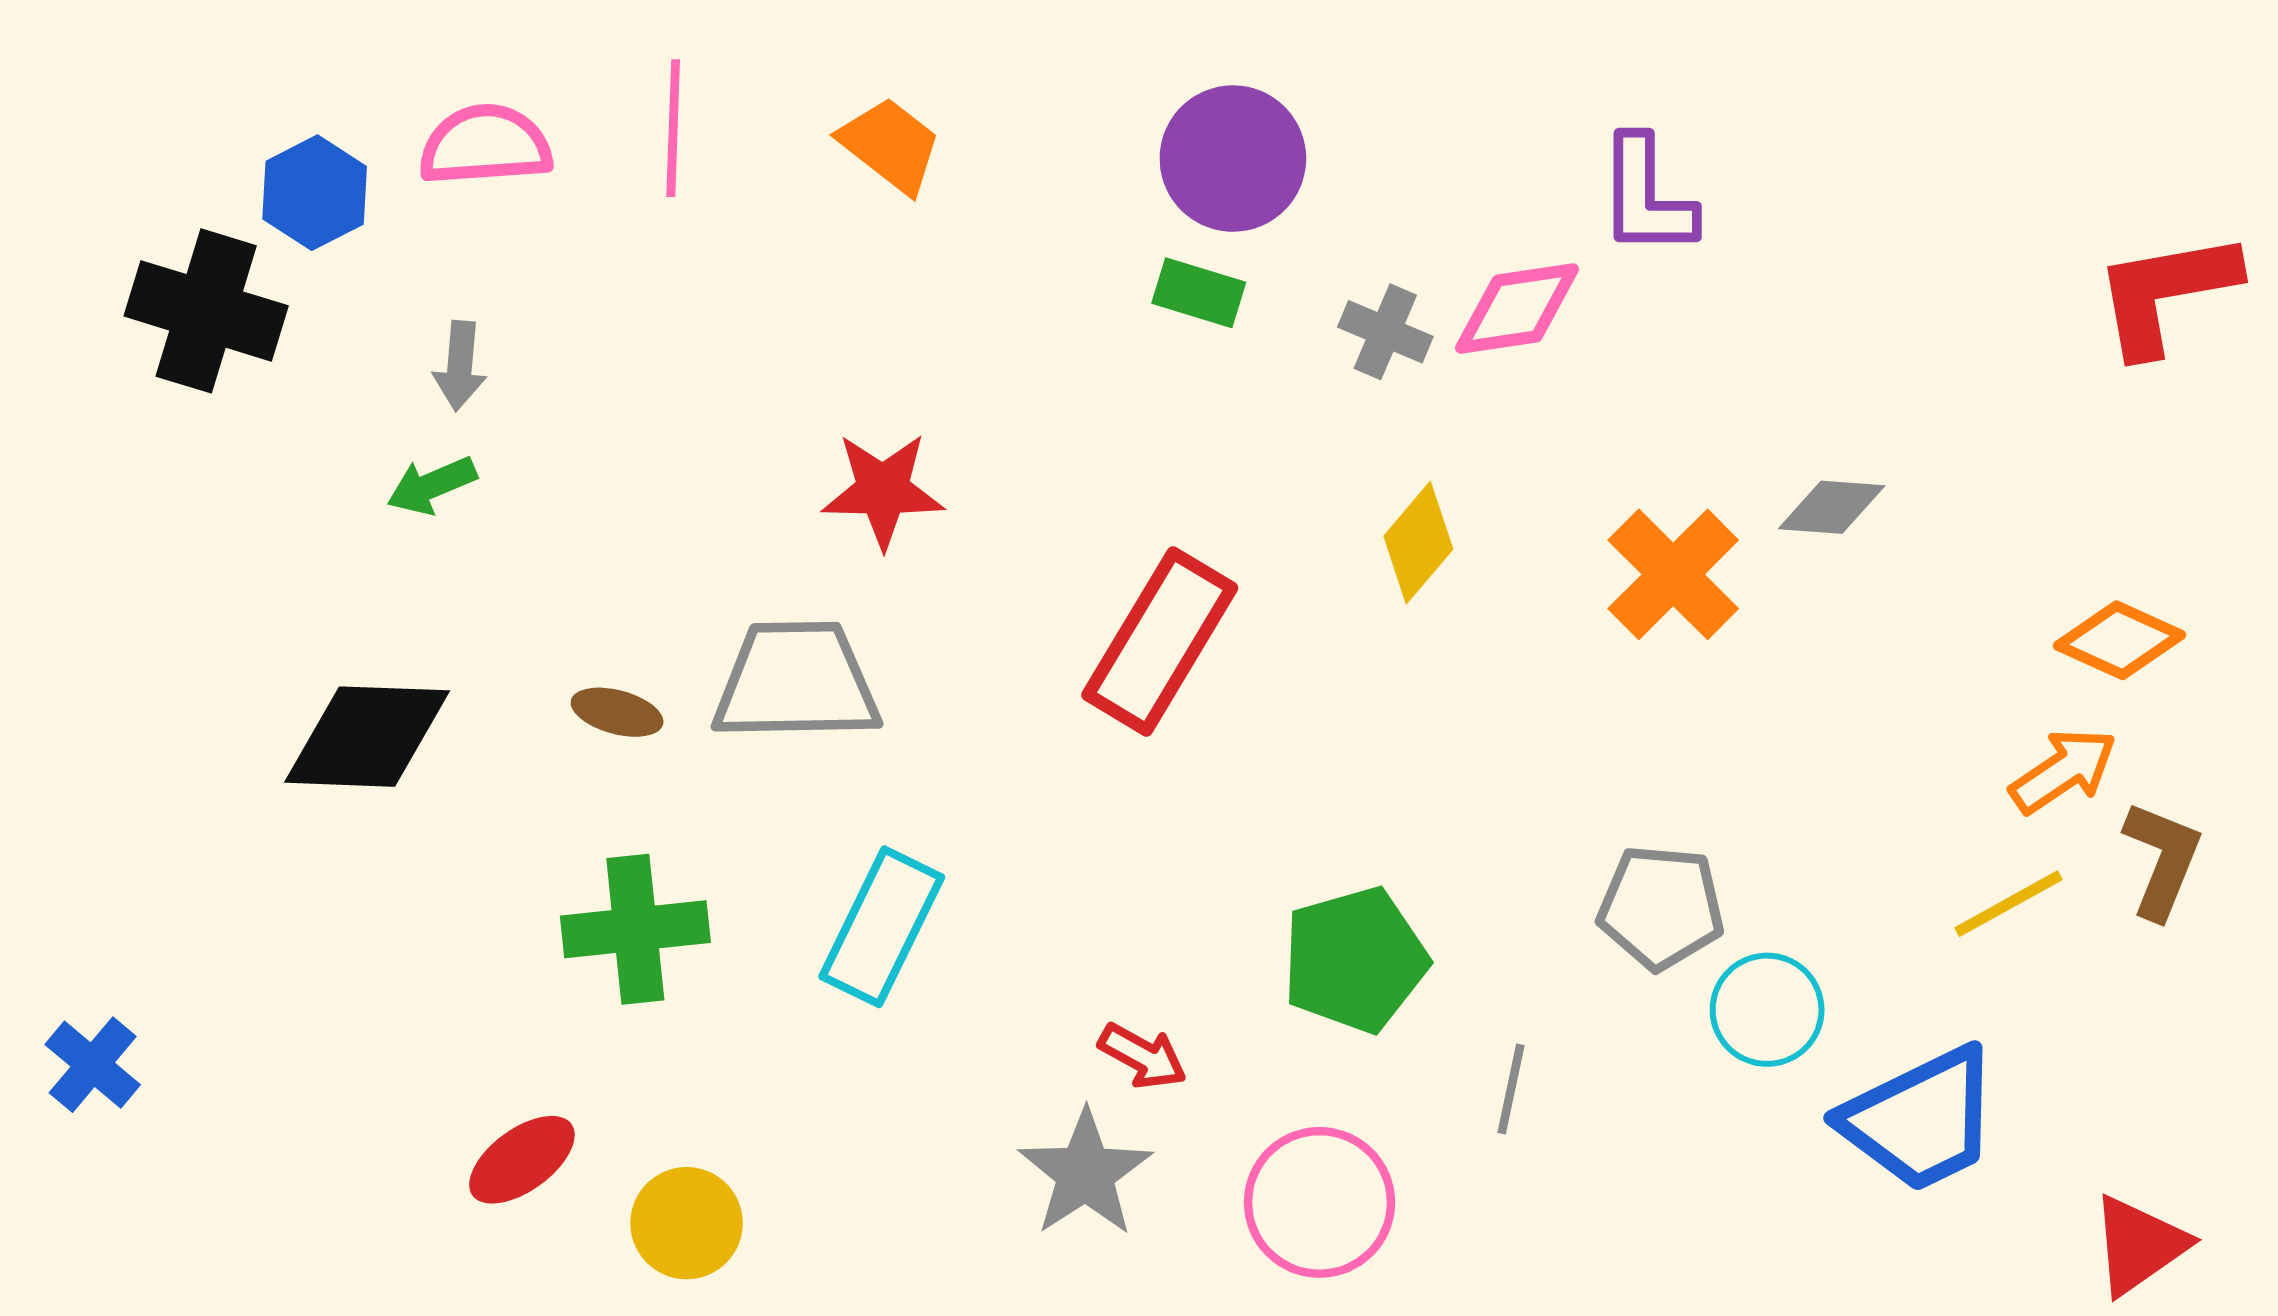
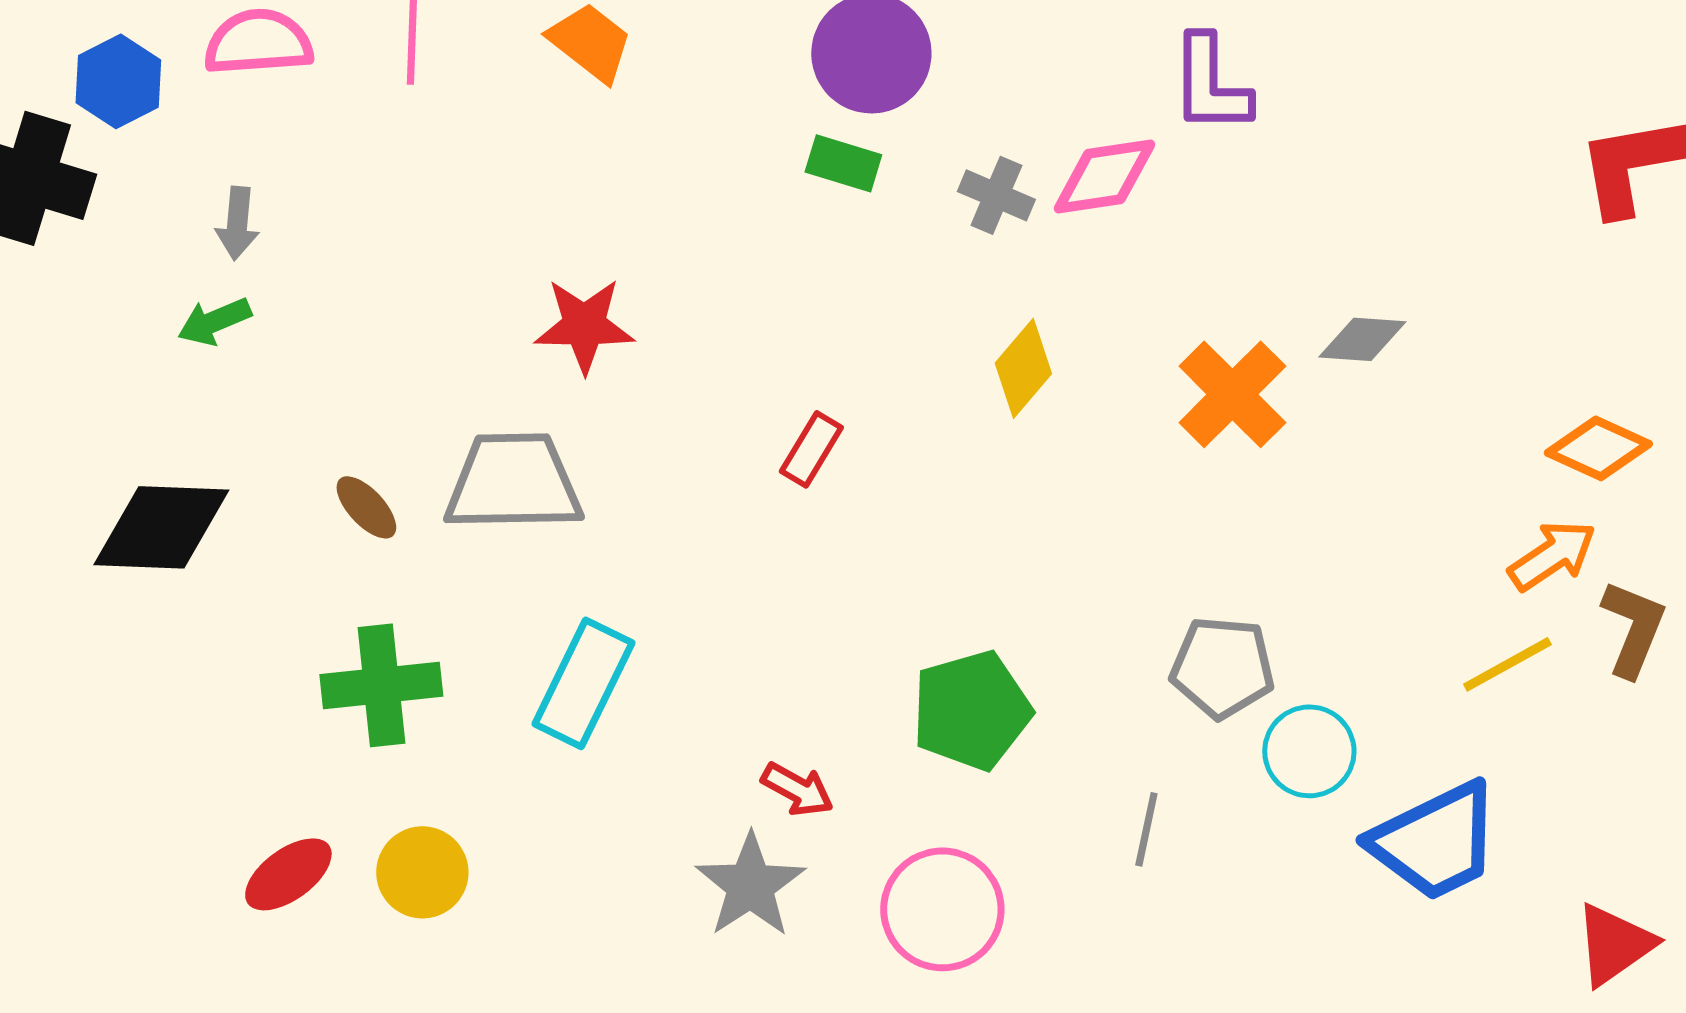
red rectangle: (1160, 641) -> (811, 449), size x0.5
brown ellipse: (617, 712) -> (366, 507), turned 32
gray line: (1511, 1089) -> (1146, 829), moved
yellow circle: (687, 1223) -> (422, 872), moved

